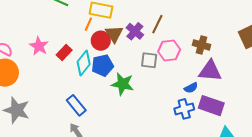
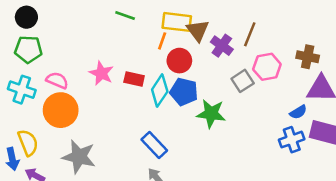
brown triangle: (114, 34) -> (198, 30), moved
red rectangle: (64, 52) -> (134, 79), turned 63
gray square: (149, 60) -> (243, 81), turned -36
blue pentagon: (103, 65) -> (184, 92), turned 30

